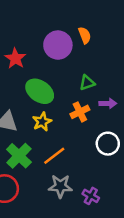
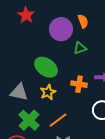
red star: (15, 58) -> (26, 15), moved
green triangle: (87, 83) -> (80, 48), moved
orange cross: (80, 112) -> (79, 84), turned 35

